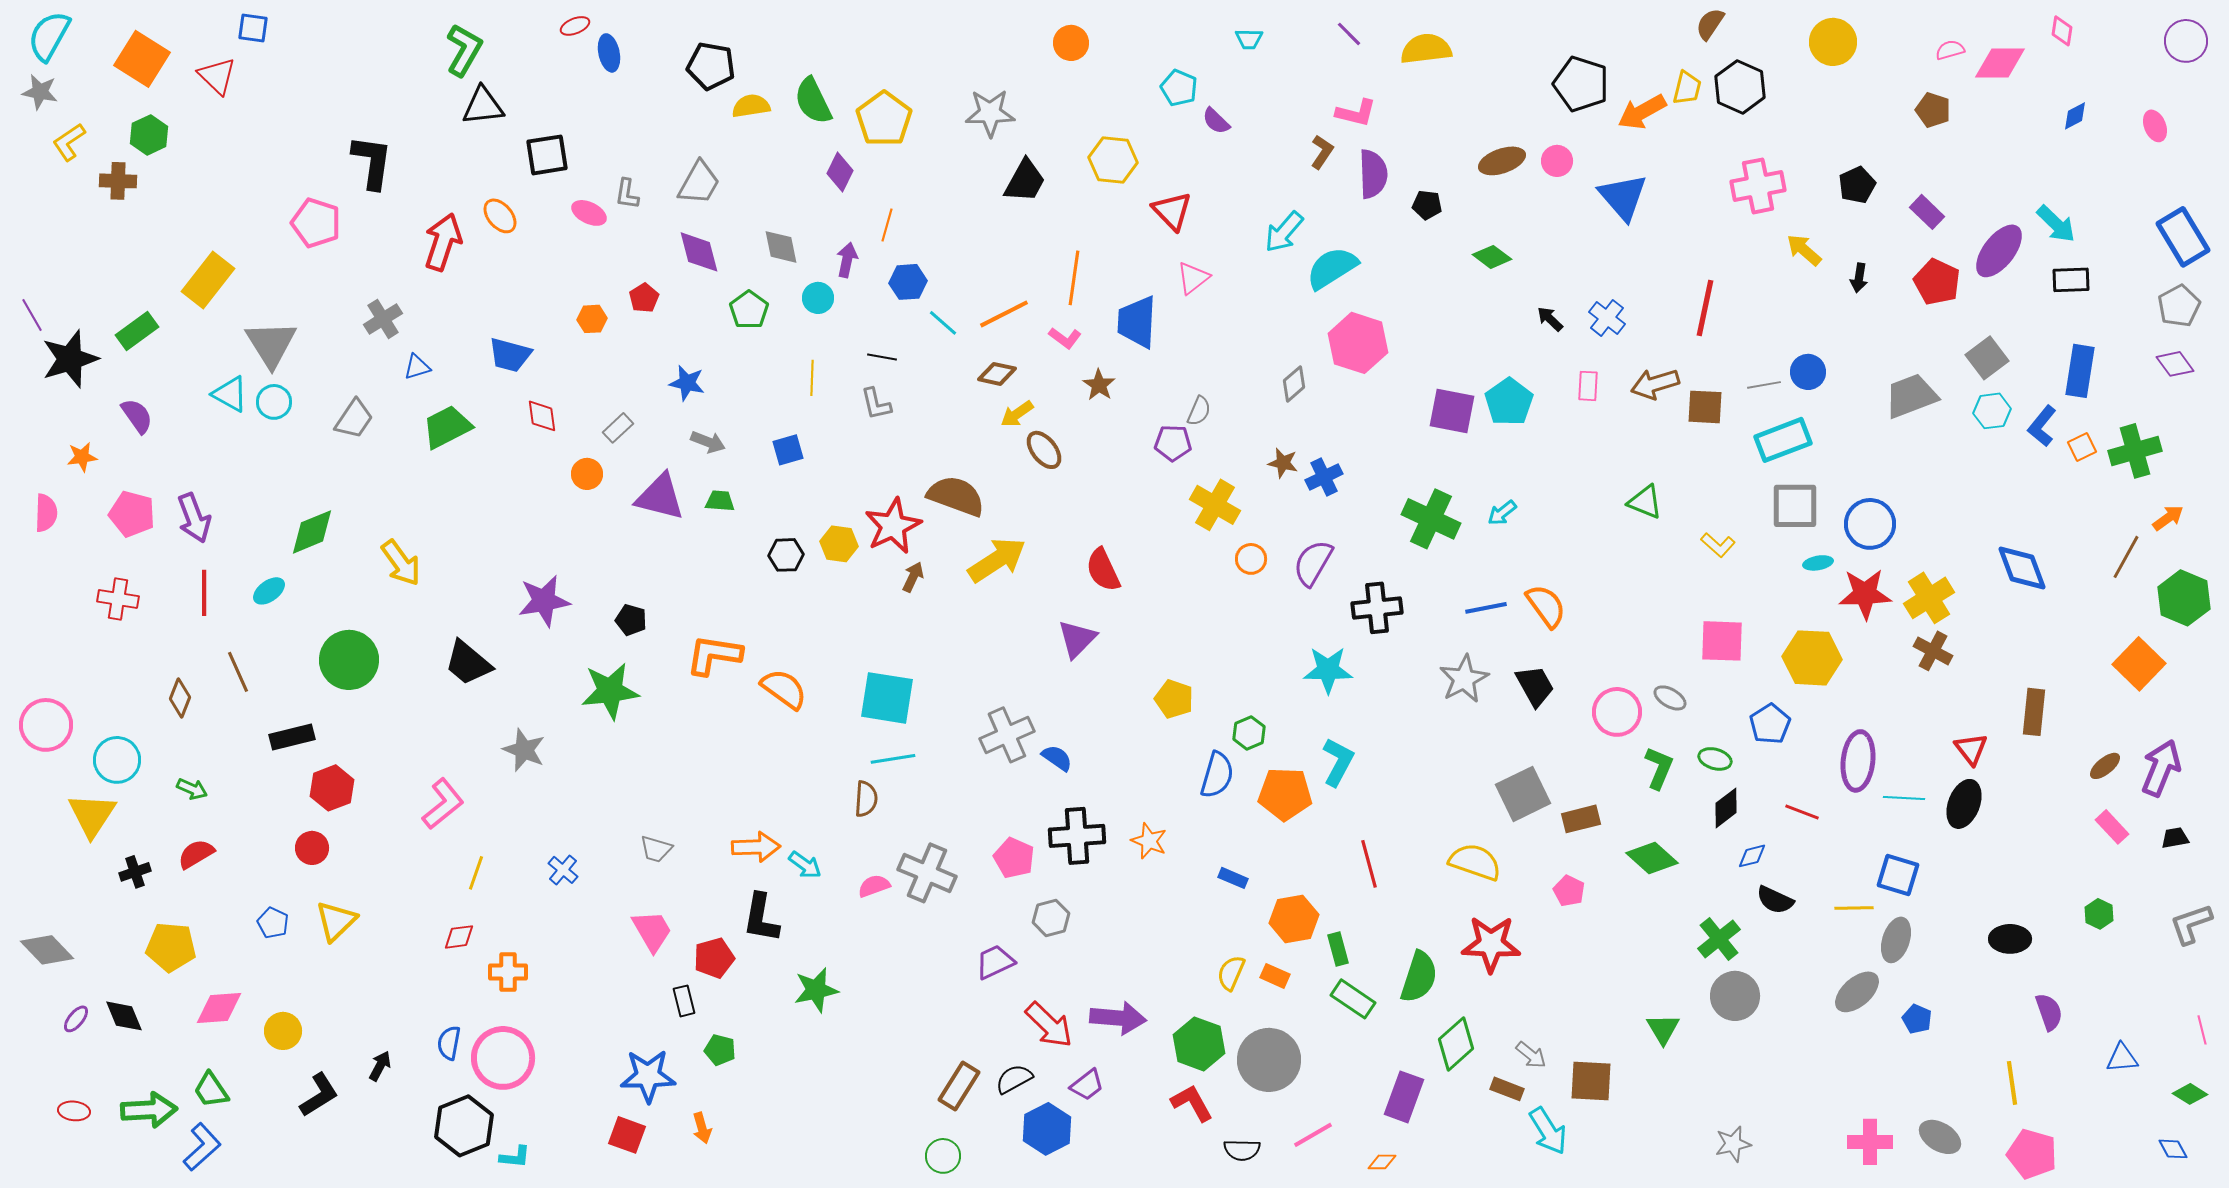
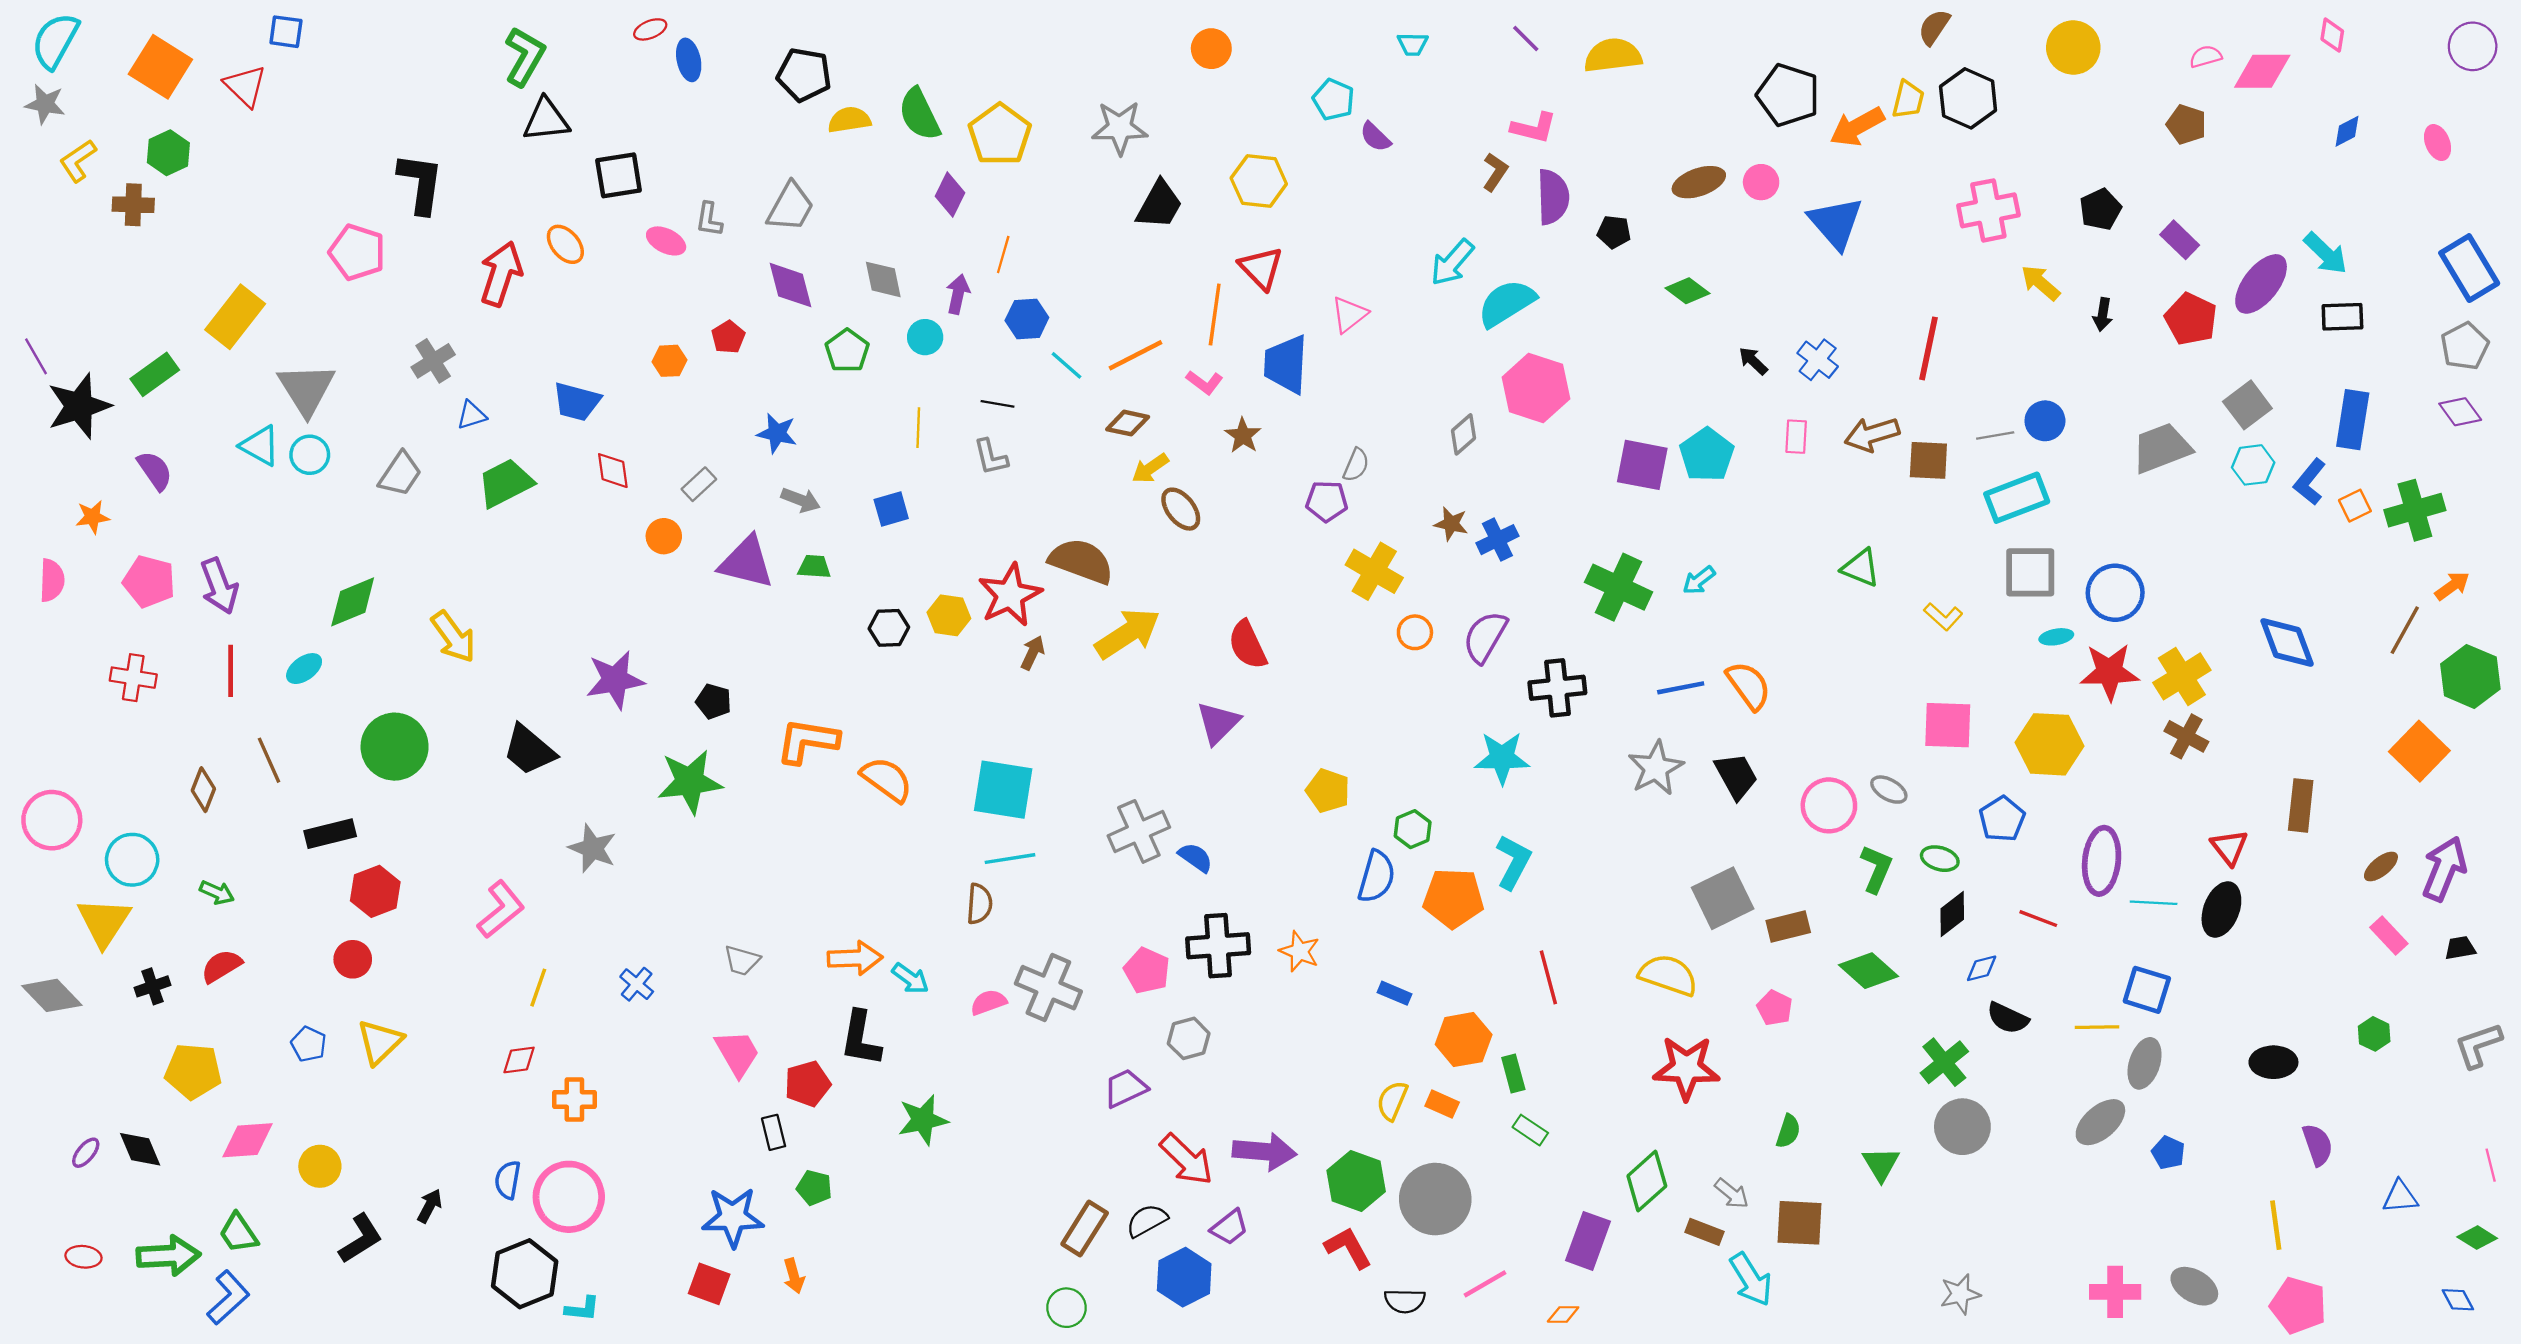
red triangle: (1172, 211) -> (1261, 268), moved
gray diamond: (47, 950) -> (52, 995), moved
green semicircle: (1419, 977) -> (1788, 1131), moved, size x0.6
green rectangle: (1353, 999) -> (1530, 1130), size x0.7

